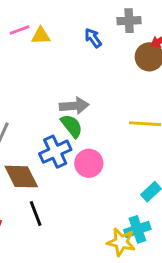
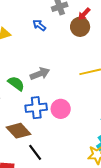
green semicircle: (72, 126) -> (16, 83), moved
blue cross: (55, 152) -> (36, 108), turned 35

